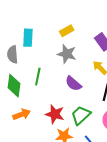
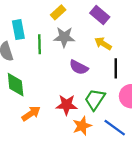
green line: (38, 77) -> (40, 44), moved

